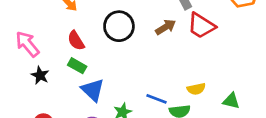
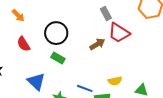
brown arrow: (166, 27) -> (97, 44), moved
green rectangle: (77, 66) -> (58, 58), moved

